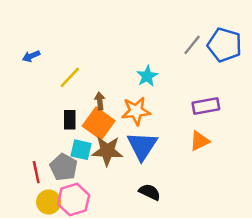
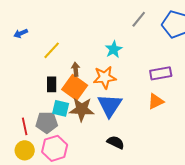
gray line: (192, 45) -> (139, 19), moved
gray pentagon: (64, 167) -> (47, 122), turned -30
yellow circle: (49, 202) -> (25, 150), moved

